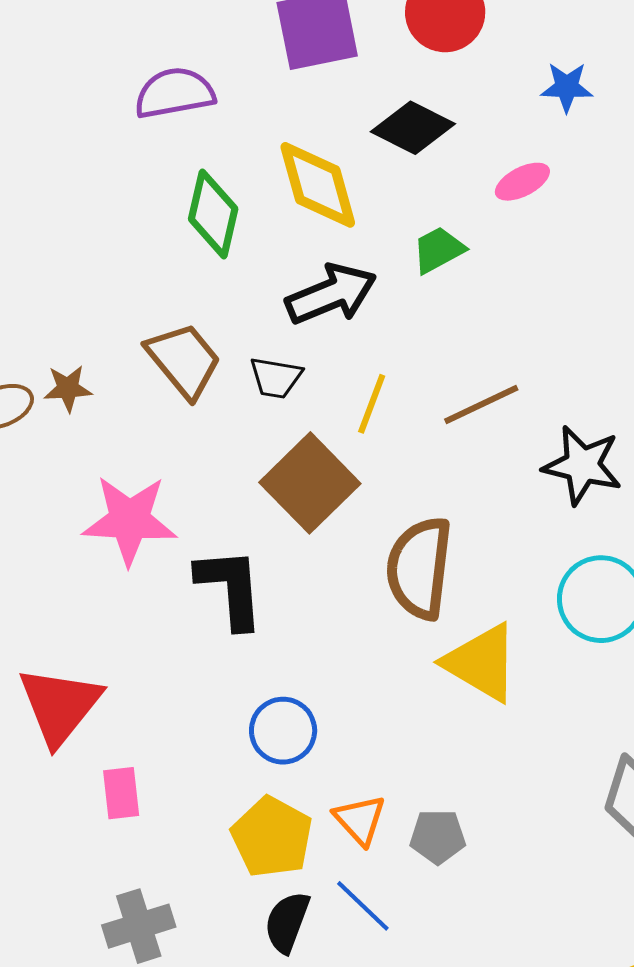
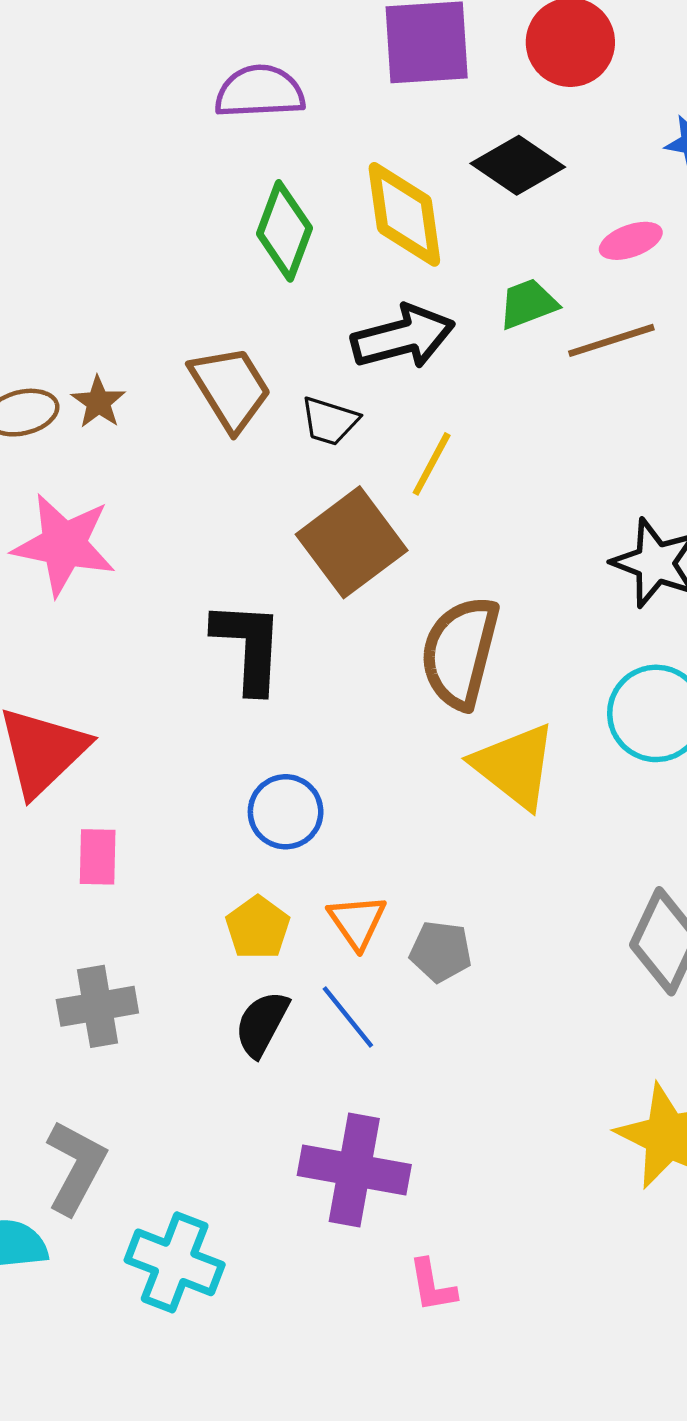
brown star: (68, 388) -> (98, 402), turned 30
brown line: (481, 405) -> (611, 340), moved
pink star: (130, 520) -> (64, 545), moved
yellow pentagon: (272, 837) -> (258, 928), size x0.7

